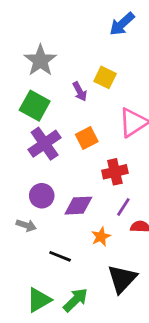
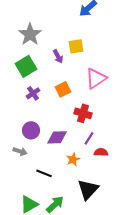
yellow square: (105, 77) -> (76, 46), turned -35
green square: (35, 106) -> (26, 66), turned 30
purple cross: (45, 144) -> (33, 93), size x0.6
red cross: (115, 172) -> (83, 113), turned 30

